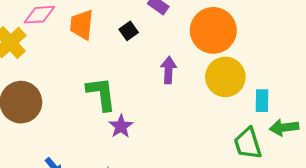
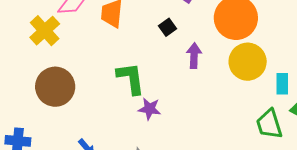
black square: (129, 31) -> (168, 27), moved
purple star: (121, 126) -> (150, 109), turned -30

